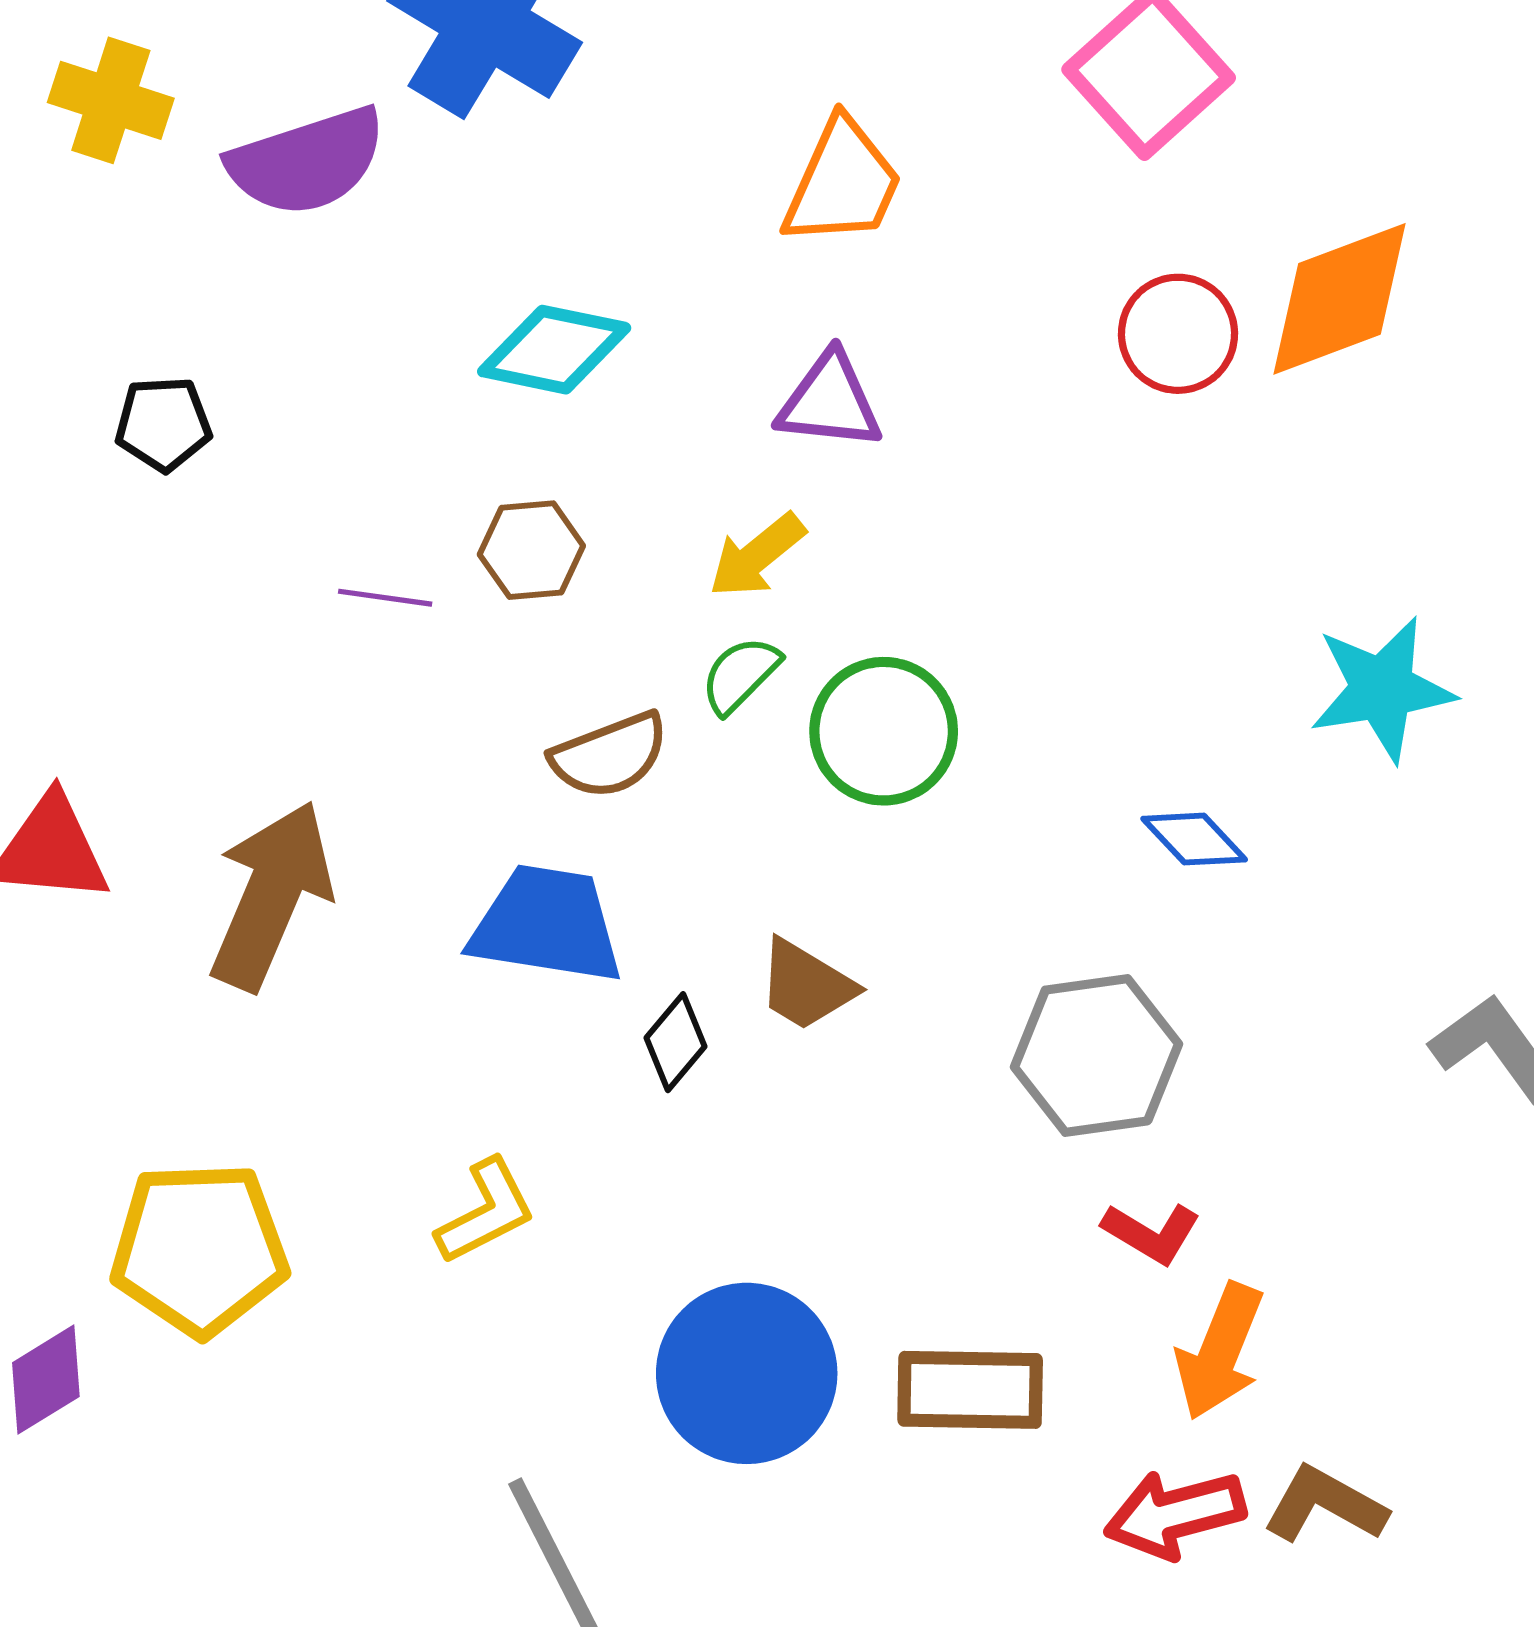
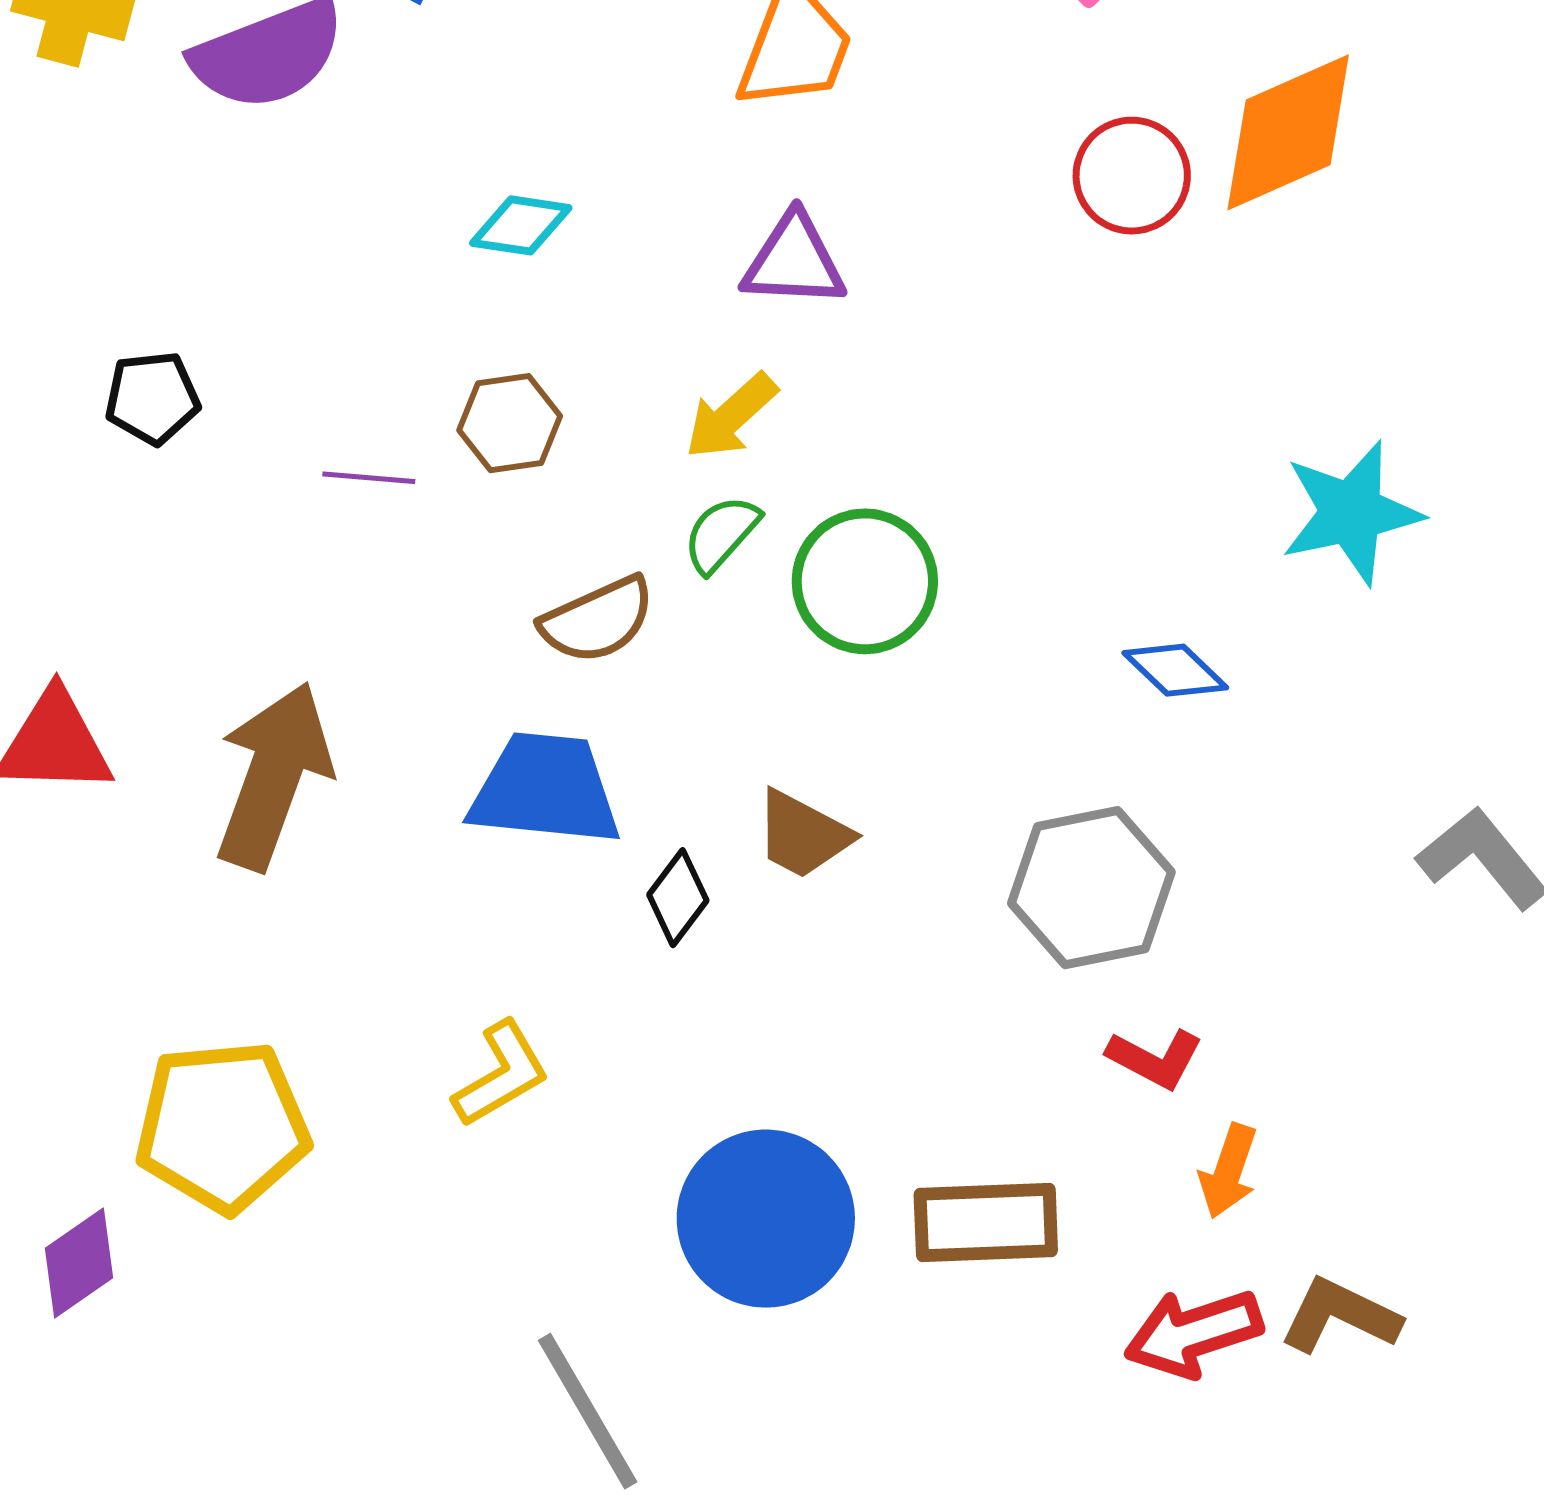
cyan diamond: (554, 350) -> (521, 225), size x0.7
black pentagon: (163, 424) -> (152, 398), moved
orange arrow: (1220, 1351) -> (1229, 1171), size x0.7

